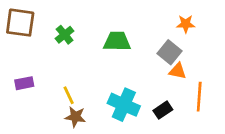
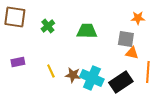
gray square: (170, 52) -> (126, 39), turned -30
black rectangle: (163, 110) -> (121, 82), size x1.6
brown star: (75, 117) -> (73, 75), moved

